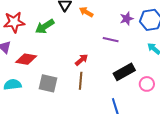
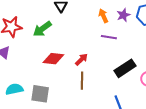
orange arrow: (86, 12) -> (103, 16), moved, turned 40
red diamond: (26, 59) -> (53, 59), moved
gray square: (48, 83) -> (40, 94), moved

